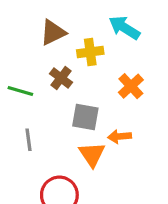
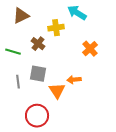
brown triangle: (53, 33) -> (21, 16), moved
orange cross: (131, 86) -> (90, 49), moved
gray square: (85, 117) -> (38, 74), moved

